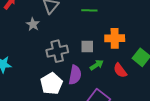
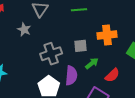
red semicircle: (120, 70) -> (112, 75), moved, turned -91

